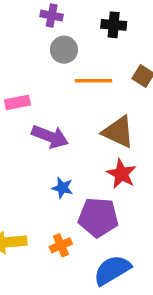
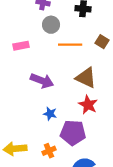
pink rectangle: (17, 102) -> (21, 46), moved

